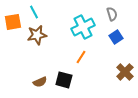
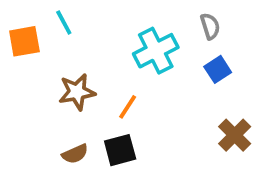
brown star: (37, 35) -> (77, 92), moved
orange line: (81, 57) -> (128, 107), moved
black square: (64, 80) -> (120, 150), turned -30

